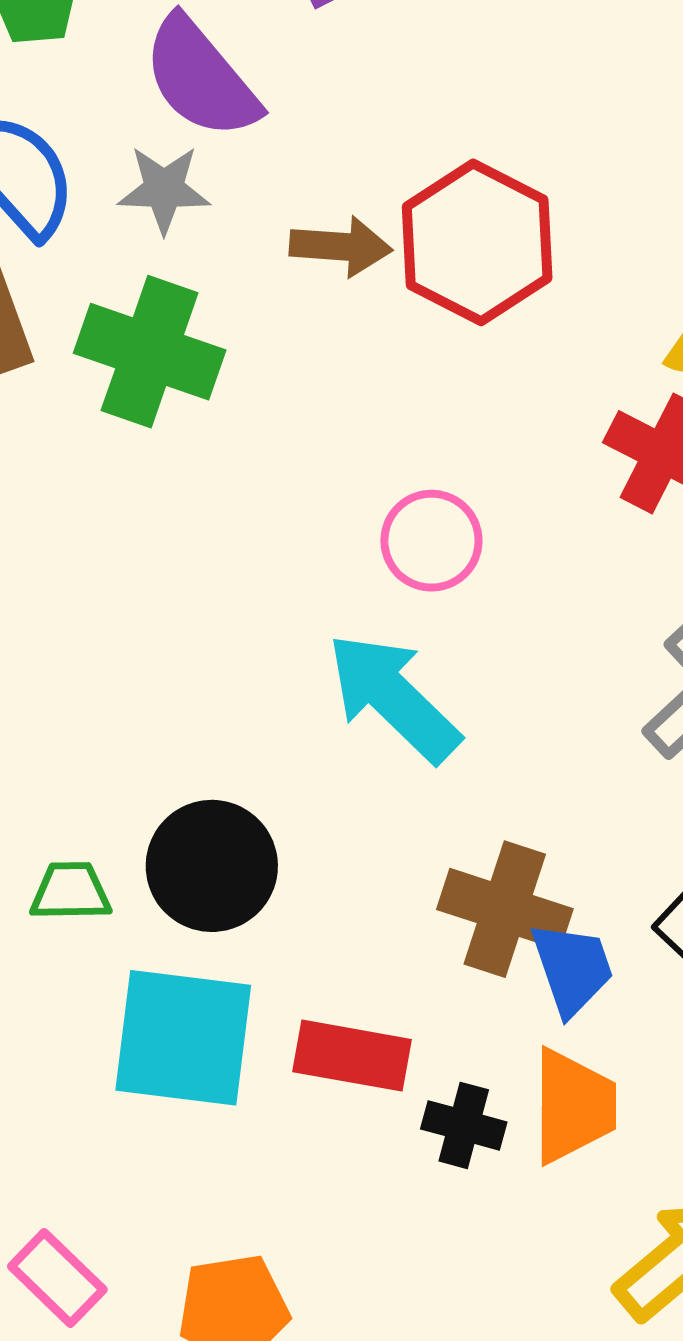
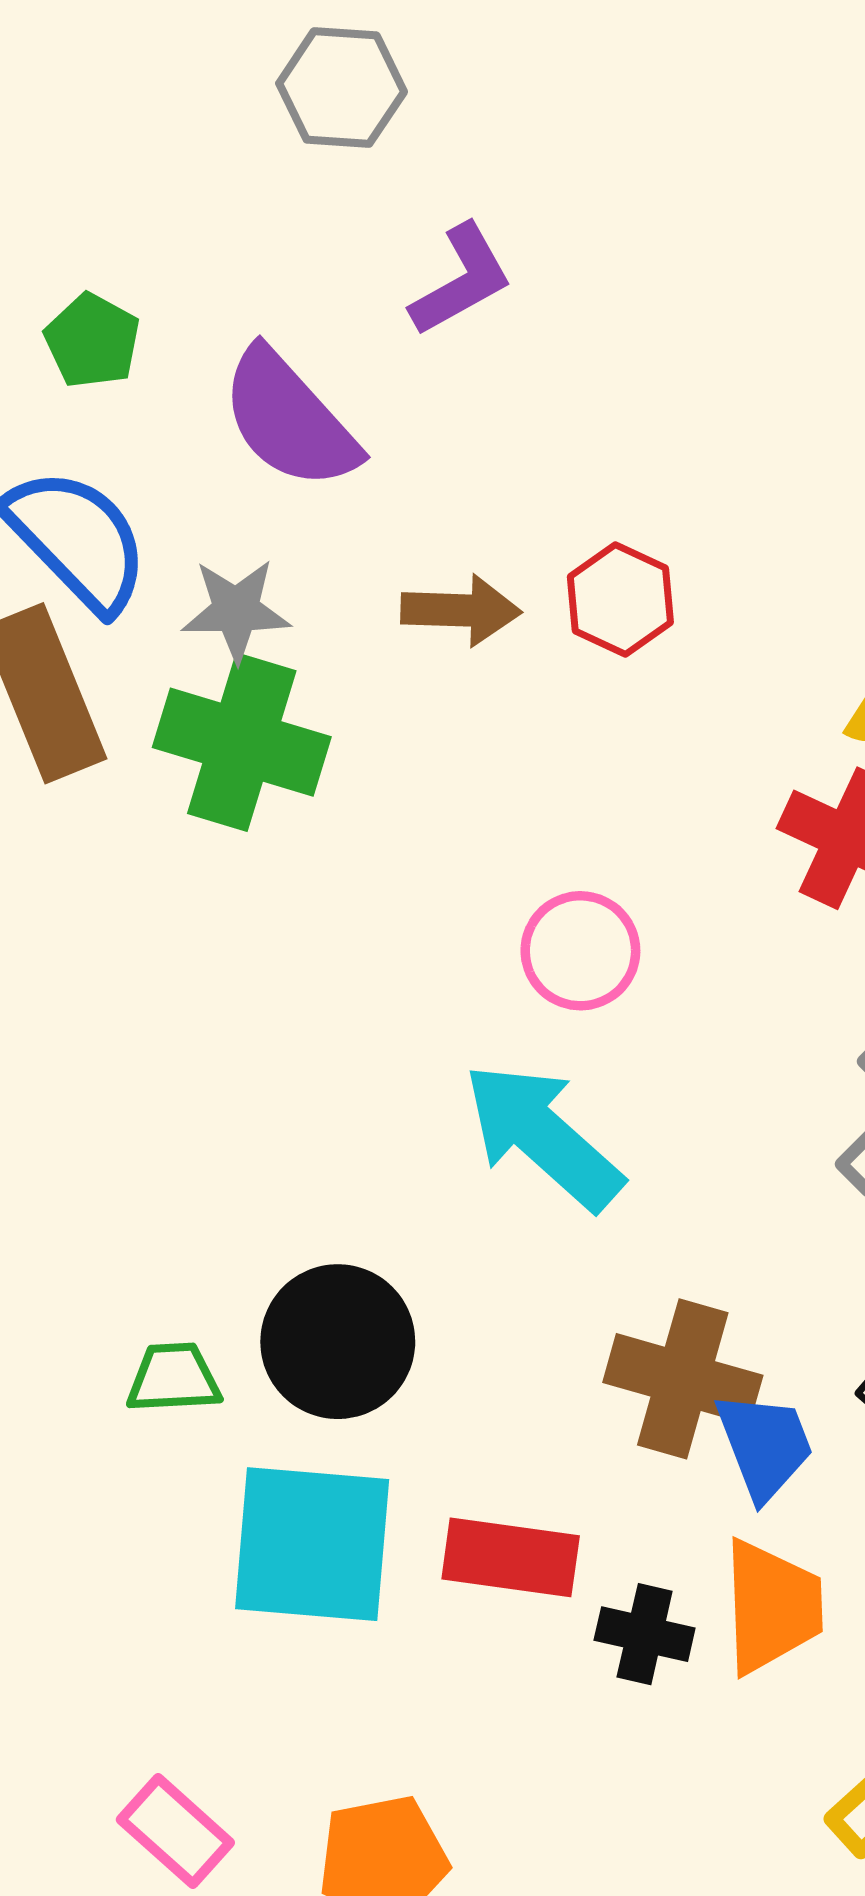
gray star: (164, 189) -> (236, 610), moved
red hexagon: (477, 242) -> (620, 599), size x0.6

